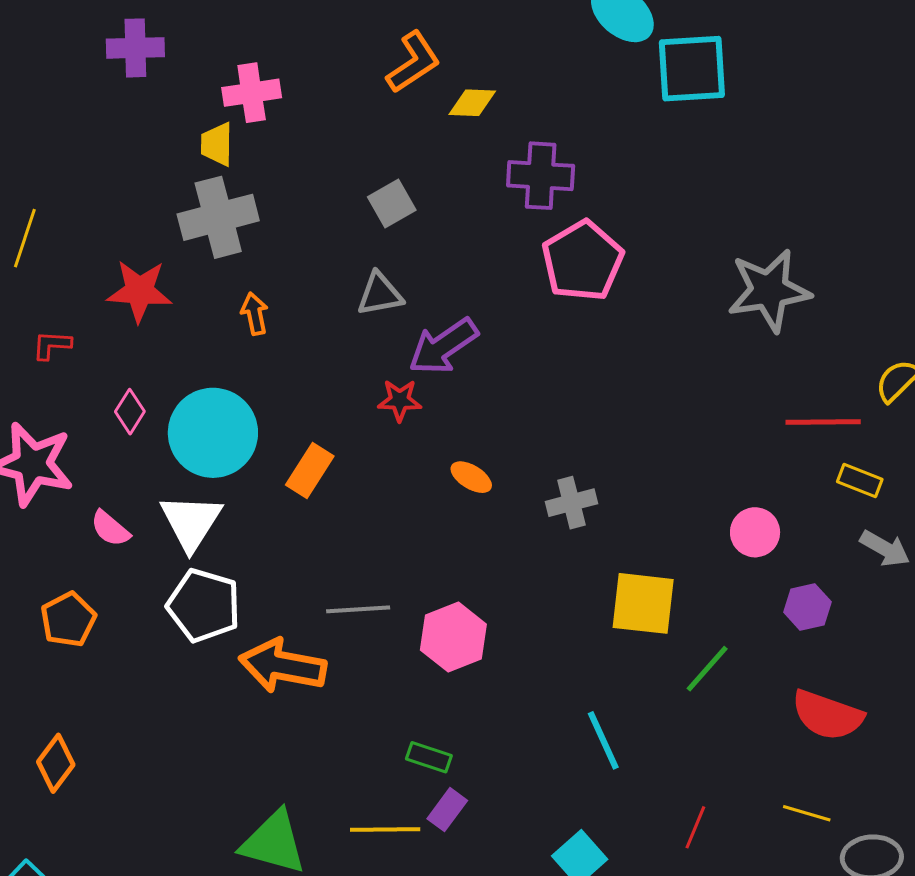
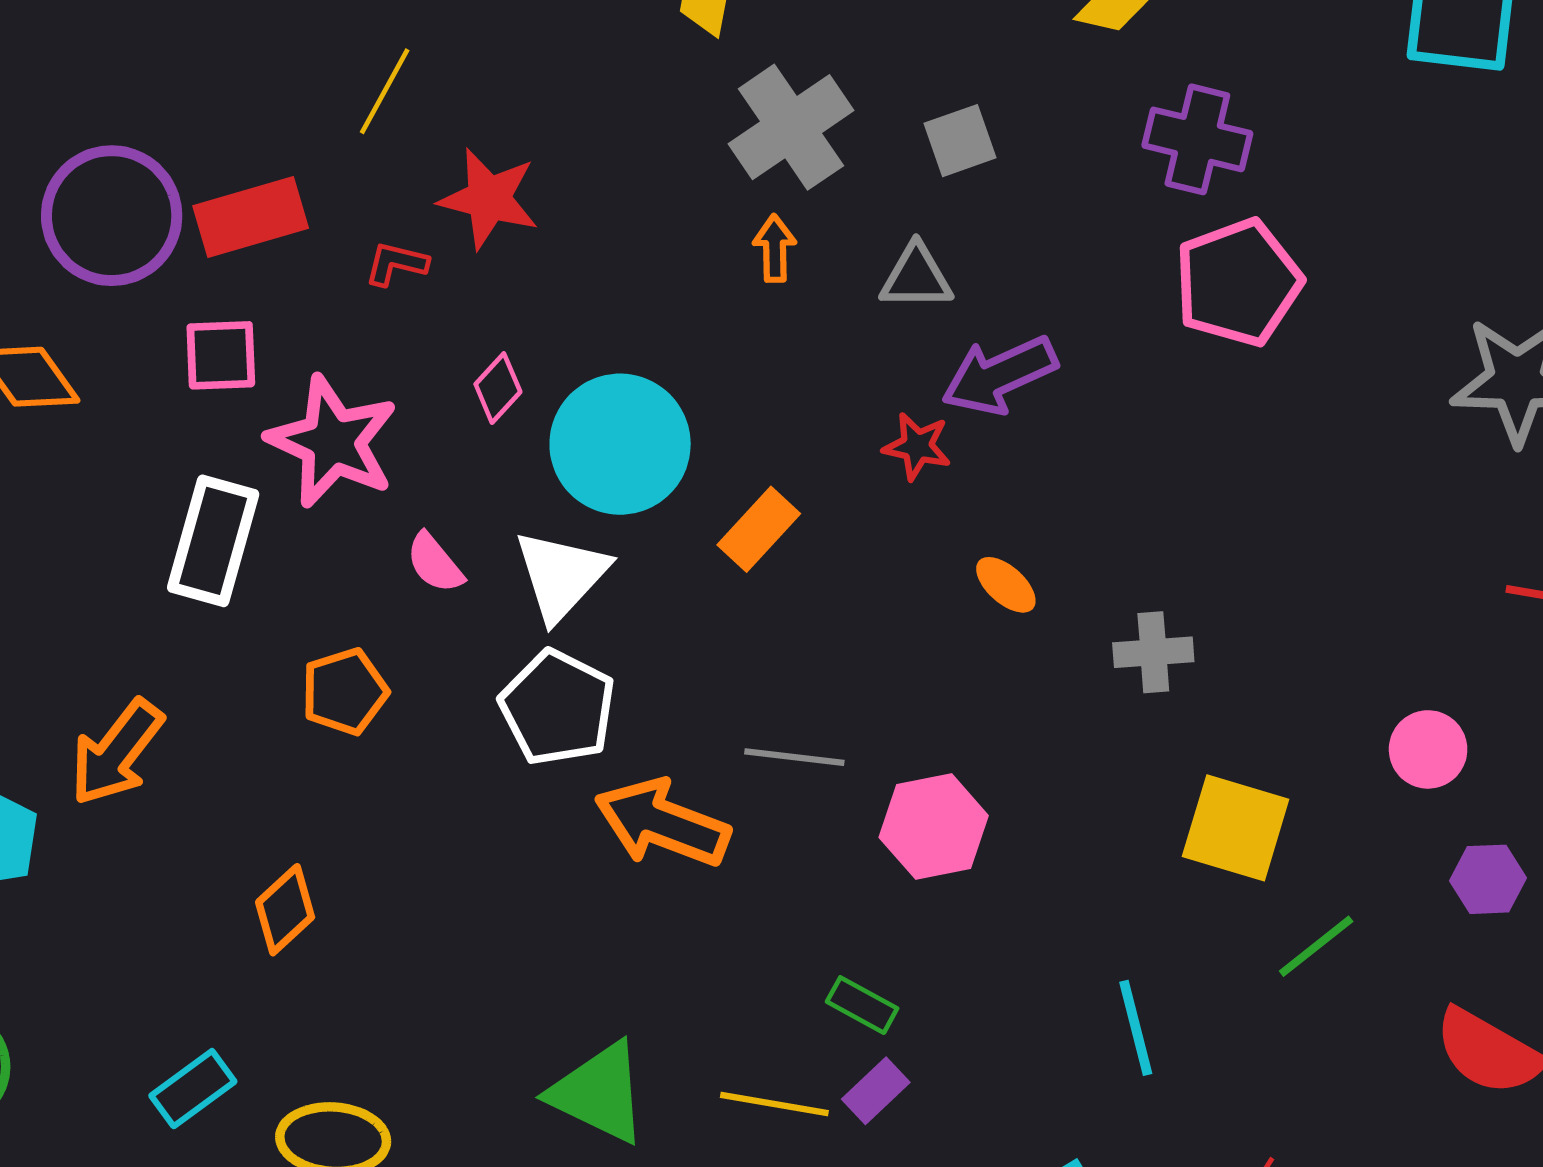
gray cross: (218, 217) -> (791, 127), moved, turned -30
red star: (139, 291) -> (489, 199), moved
orange arrow: (255, 314) -> (775, 248), moved

